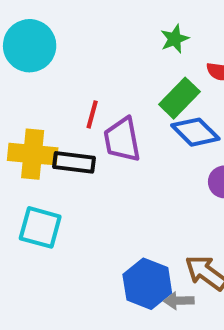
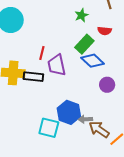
cyan square: (40, 227) -> (49, 128), moved
blue hexagon: (147, 284) -> (69, 112), moved
gray arrow: (179, 301) -> (85, 119), moved

